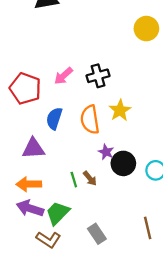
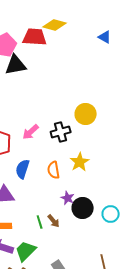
yellow circle: (146, 29) -> (86, 114), moved
orange semicircle: (90, 120) -> (54, 170), size x0.7

